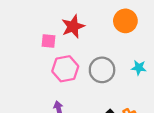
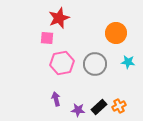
orange circle: (125, 21) -> (116, 33), moved
red star: (73, 26) -> (59, 18), moved

